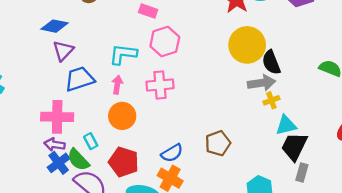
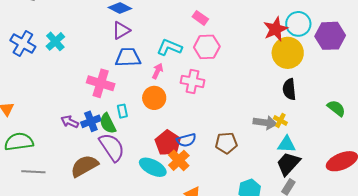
yellow circle: (247, 45) -> (288, 53), moved
gray arrow: (262, 83) -> (265, 123), moved
yellow cross: (271, 100) -> (280, 120), turned 32
purple arrow: (54, 145) -> (70, 122), moved
red pentagon: (124, 162) -> (168, 143), moved

